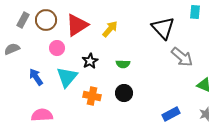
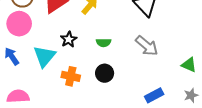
pink circle: (57, 48) -> (19, 24), moved, size x1.5
gray arrow: (182, 57) -> (147, 46), moved

